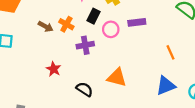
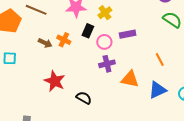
purple cross: (85, 45) -> (107, 64), moved
red star: (54, 69) -> (55, 81), size x1.5
orange triangle: (117, 77) -> (130, 79), moved

